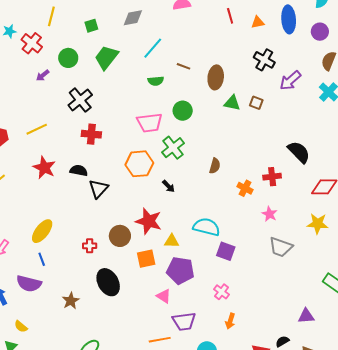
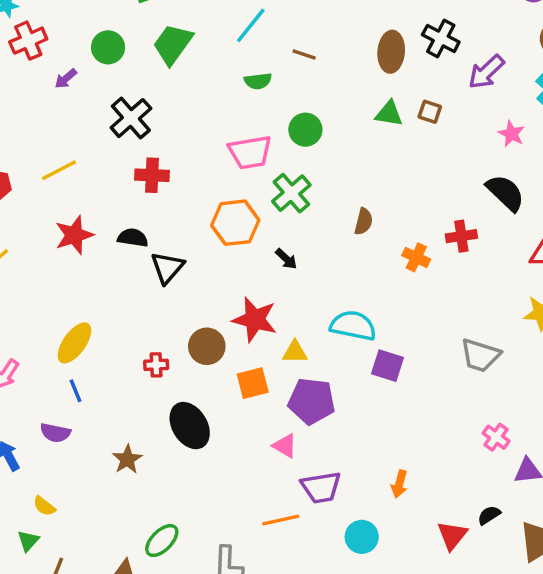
red cross: (32, 43) -> (28, 41), moved, turned 30
brown ellipse: (216, 77) -> (391, 52), moved
red star: (44, 168) -> (74, 235), turned 30
pink star: (270, 214) -> (511, 134), moved
purple semicircle: (29, 284) -> (55, 433), size x0.7
pink cross: (221, 292) -> (496, 437), moved

